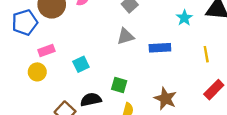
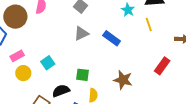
blue rectangle: (160, 48) -> (112, 38), turned 48
yellow line: (206, 54) -> (149, 25), moved
yellow circle: (37, 72) -> (23, 73), moved

